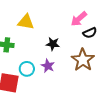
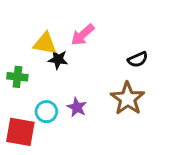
pink arrow: (79, 19) -> (83, 35), moved
black star: (53, 44) -> (58, 59), moved

